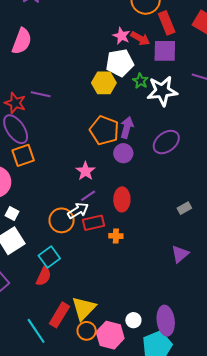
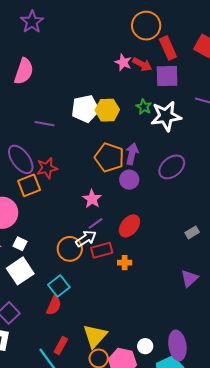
white pentagon: (120, 63) -> (85, 109), moved
red star: (15, 103) -> (47, 168), moved, turned -30
red ellipse: (122, 199) -> (129, 226), turned 40
red rectangle: (59, 315) -> (61, 345), moved, size x0.7

